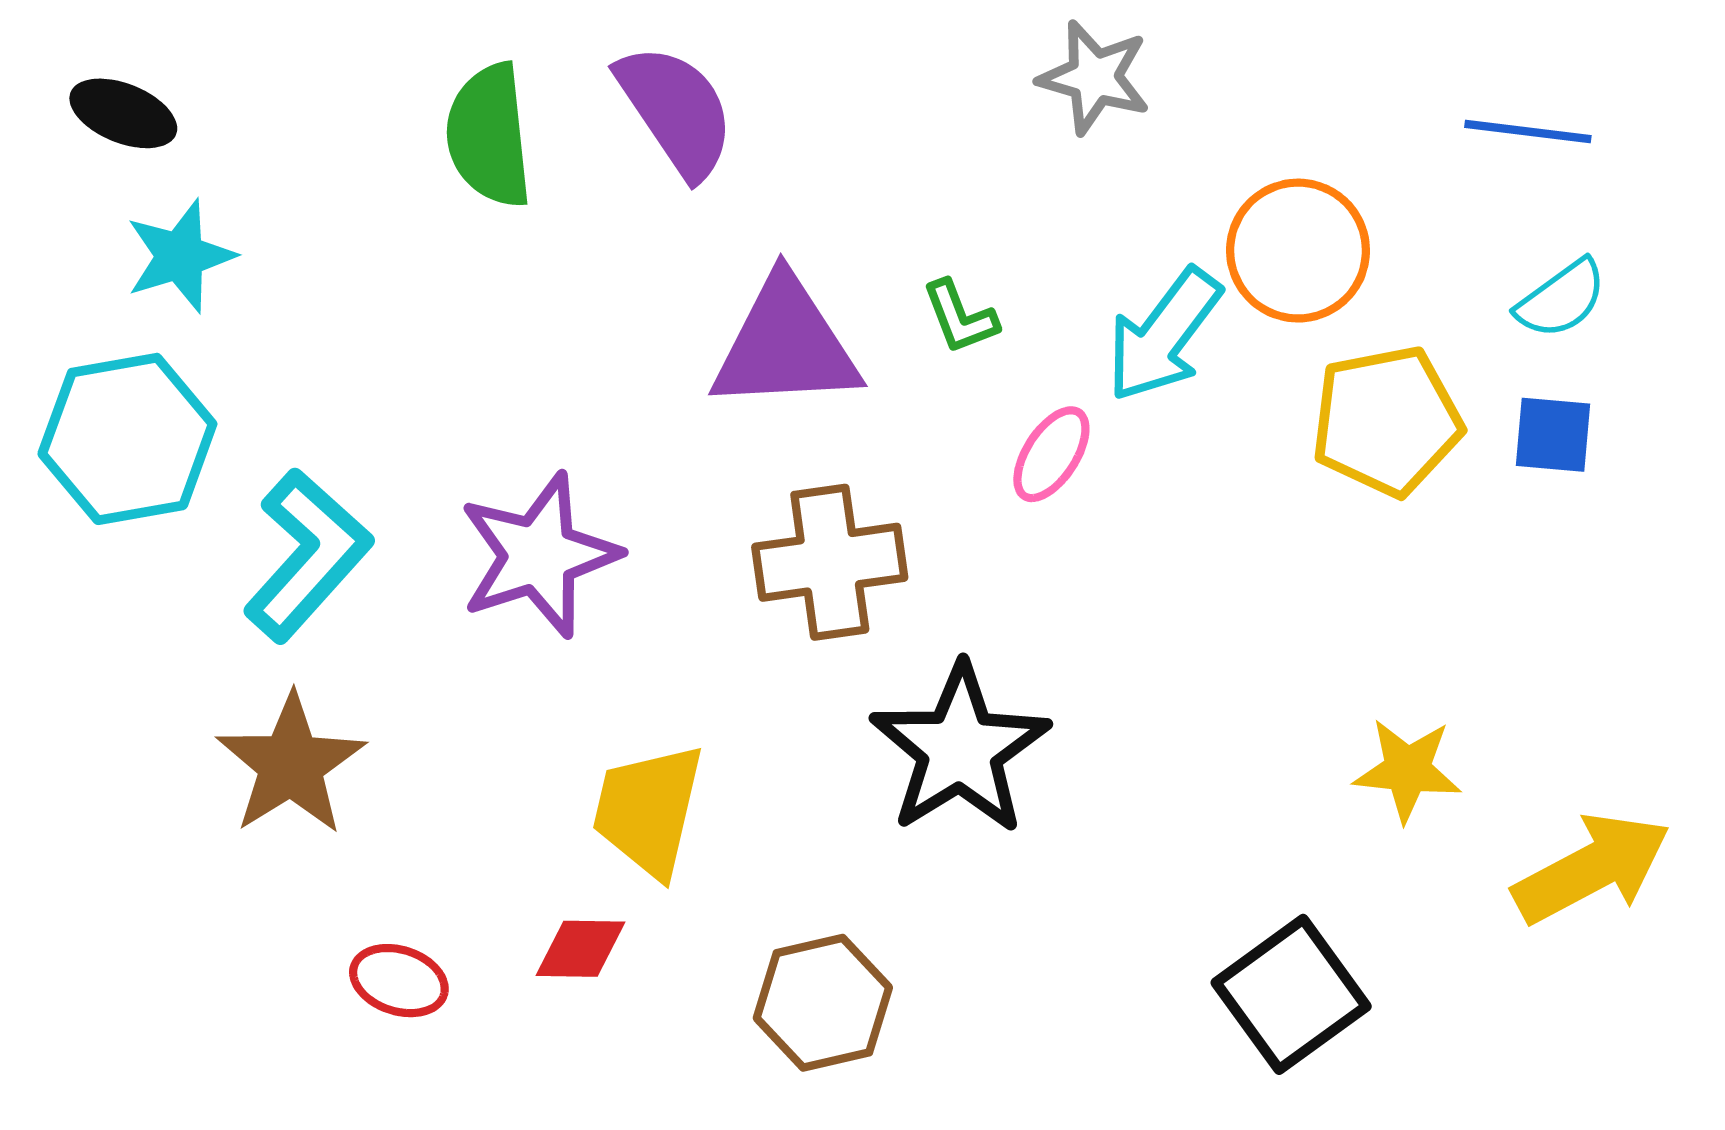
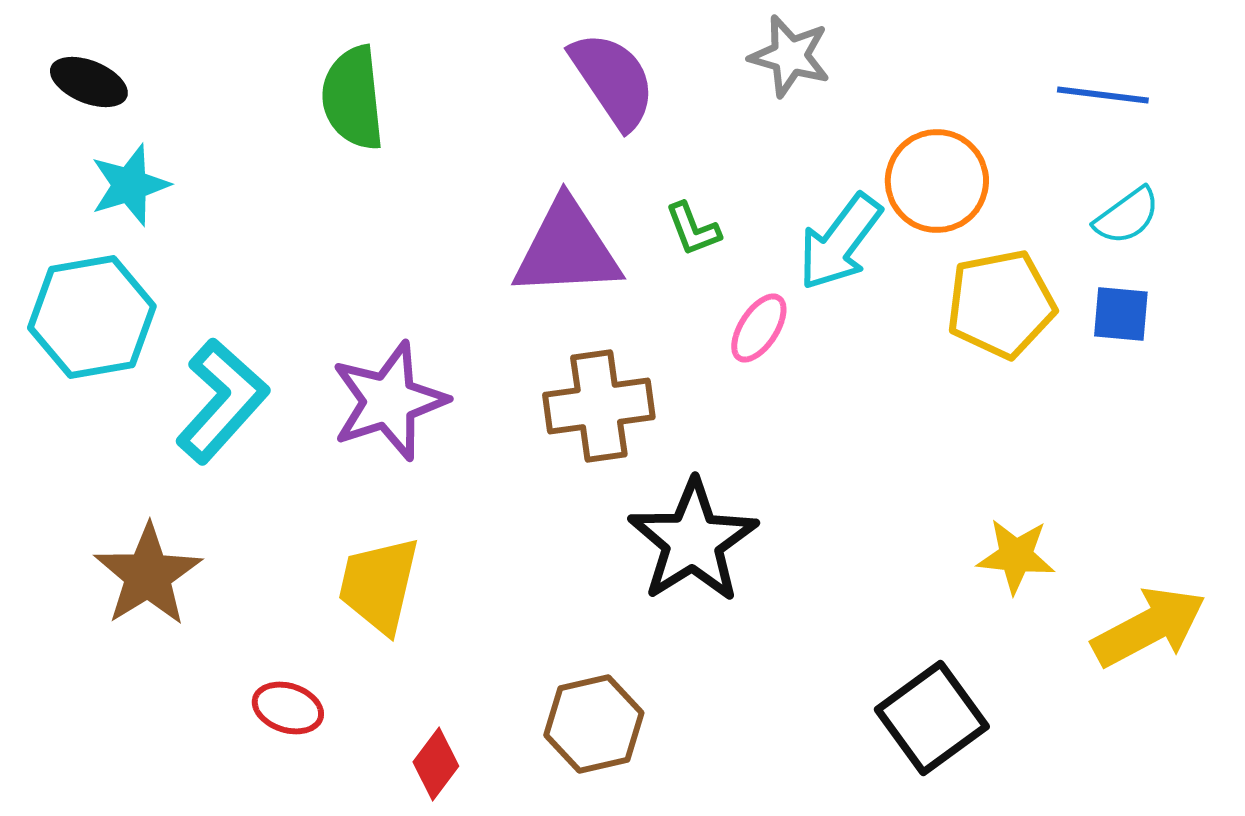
purple semicircle: (676, 111) -> (613, 80), moved
brown star: (291, 764) -> (148, 575), moved
yellow trapezoid: (648, 810) -> (379, 585), moved
red diamond: (580, 949) -> (436, 764), moved, turned -54

